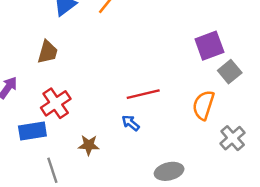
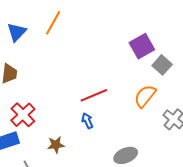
orange semicircle: (203, 105) -> (145, 96), turned 30
blue arrow: (131, 123) -> (87, 121), turned 35

